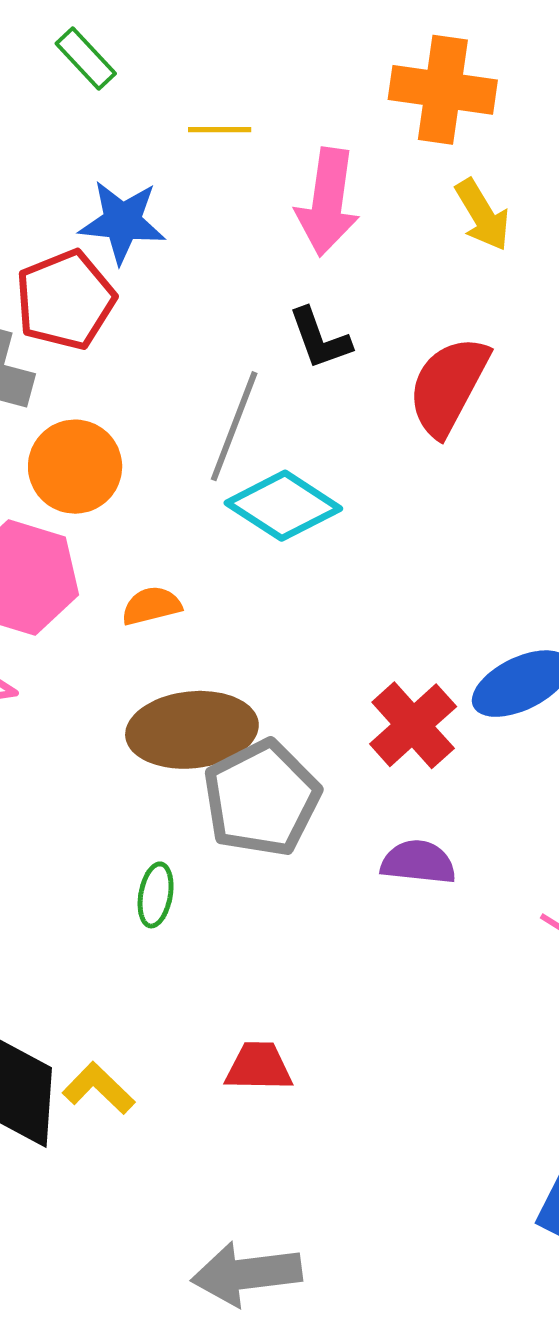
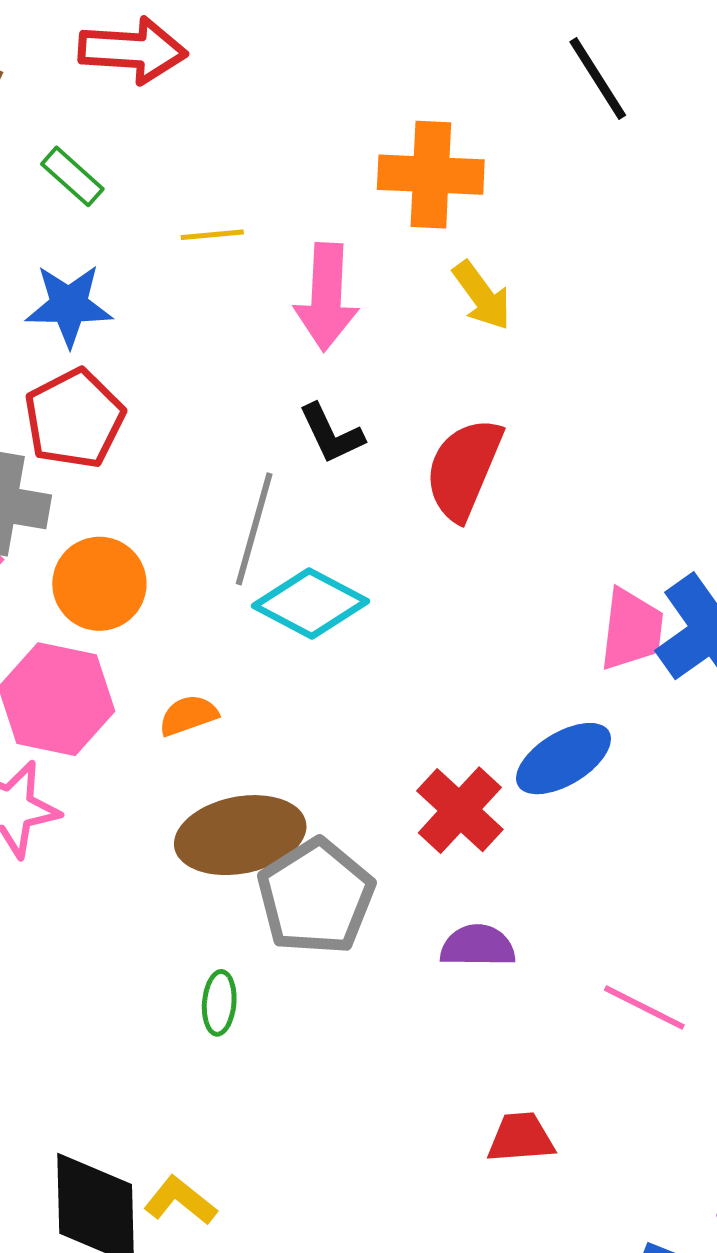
blue star: (122, 222) -> (69, 305), moved
red trapezoid: (259, 1067) -> (521, 1138), moved

